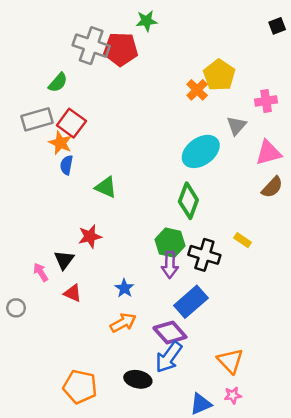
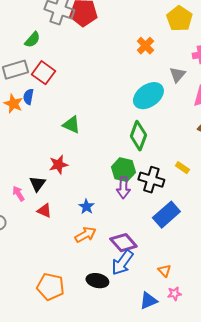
yellow pentagon: (219, 75) -> (179, 19), moved
orange star: (60, 143) -> (13, 104), moved
blue semicircle: (66, 165) -> (28, 97), moved
blue rectangle: (191, 302) -> (166, 215), moved
orange triangle: (230, 361) -> (164, 271), moved, size x0.6

